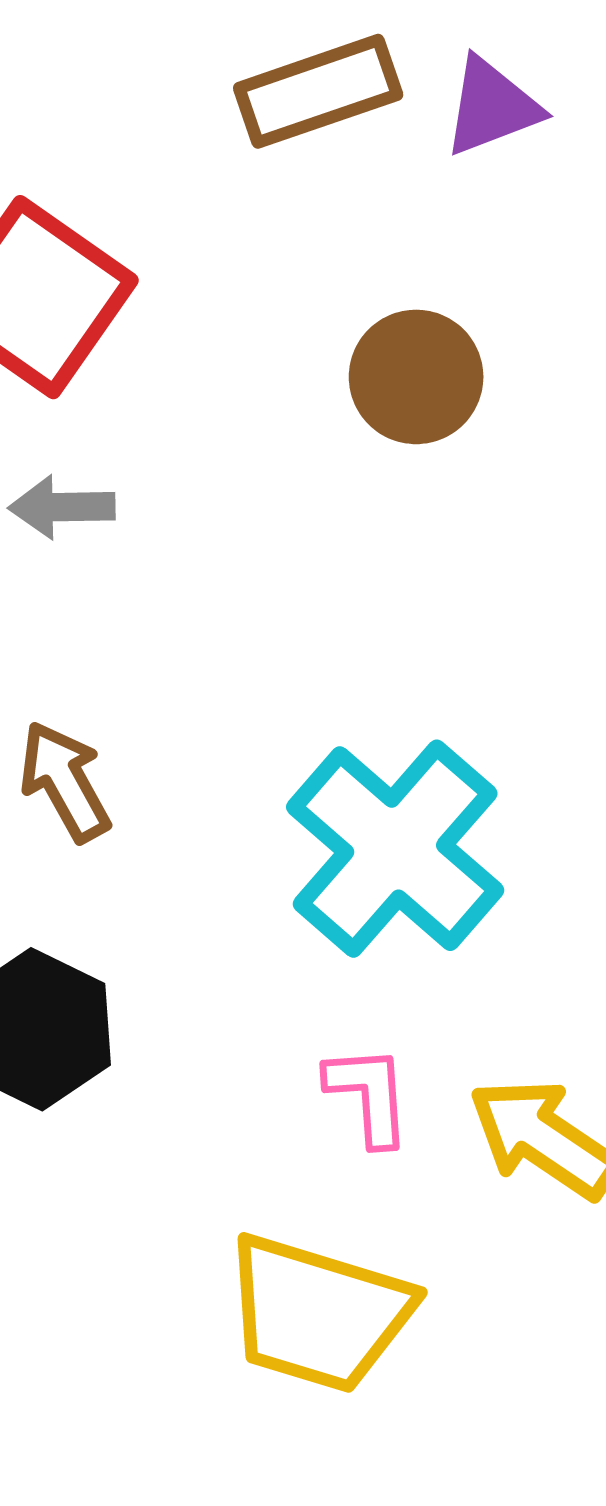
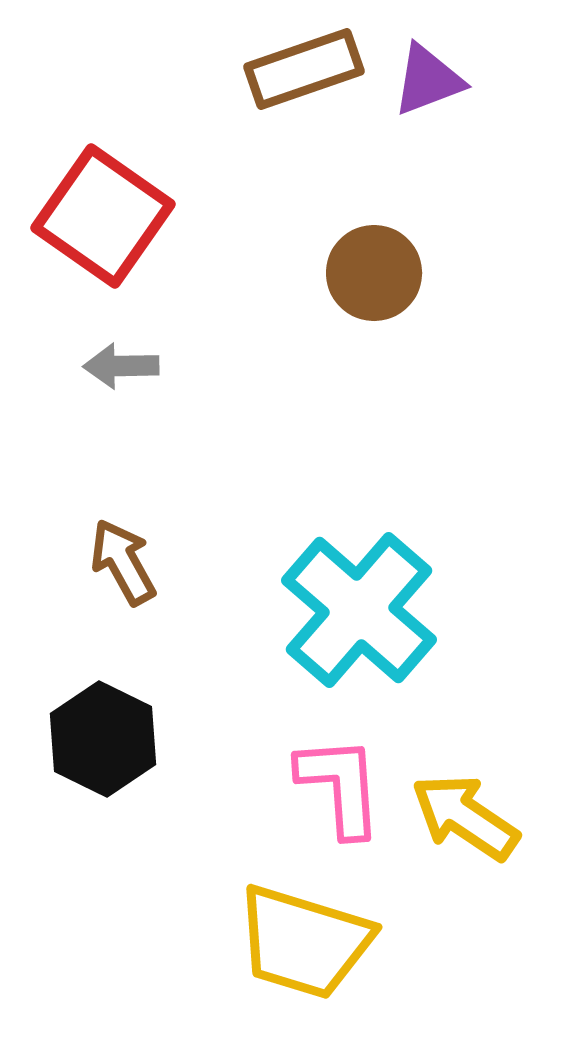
pink L-shape: (368, 1095) -> (340, 786), size x1.4

